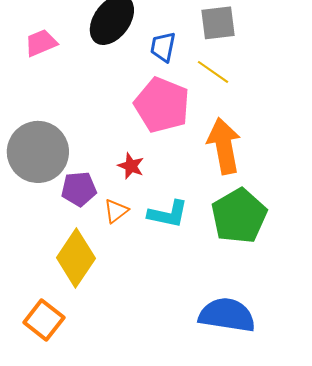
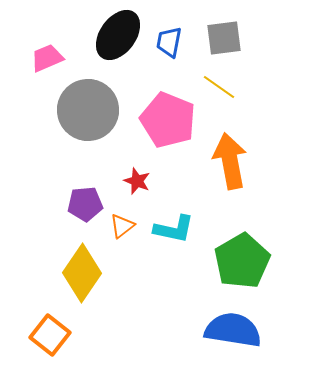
blue trapezoid: (163, 47) -> (169, 42), moved
gray circle: (38, 152) -> (88, 110), moved
green pentagon: (239, 216) -> (242, 261), moved

